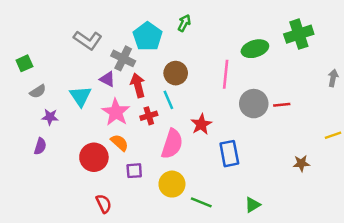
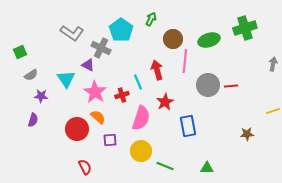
brown circle: (176, 73) -> (173, 39), moved
red arrow: (138, 85) -> (157, 70), moved
green triangle: (252, 205) -> (207, 168), turned 32

